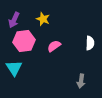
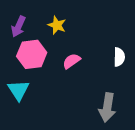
gray arrow: (81, 81) -> (107, 107), size x1.5

